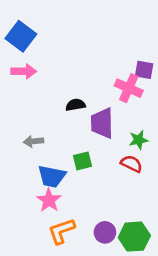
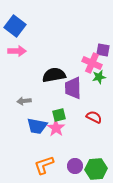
black semicircle: (75, 105) -> (54, 75), size x1.6
green star: (139, 140) -> (99, 77), moved
pink star: (49, 200) -> (56, 128), moved

